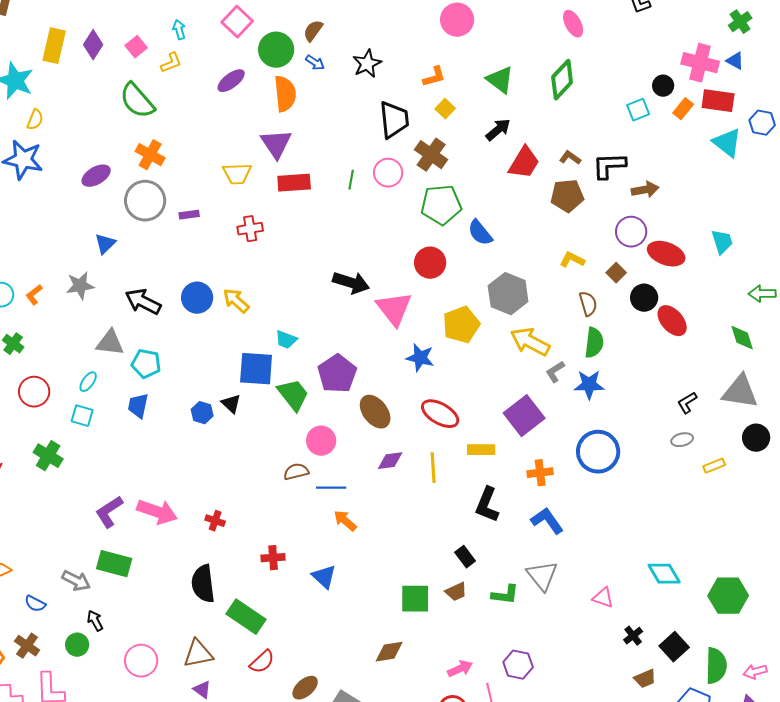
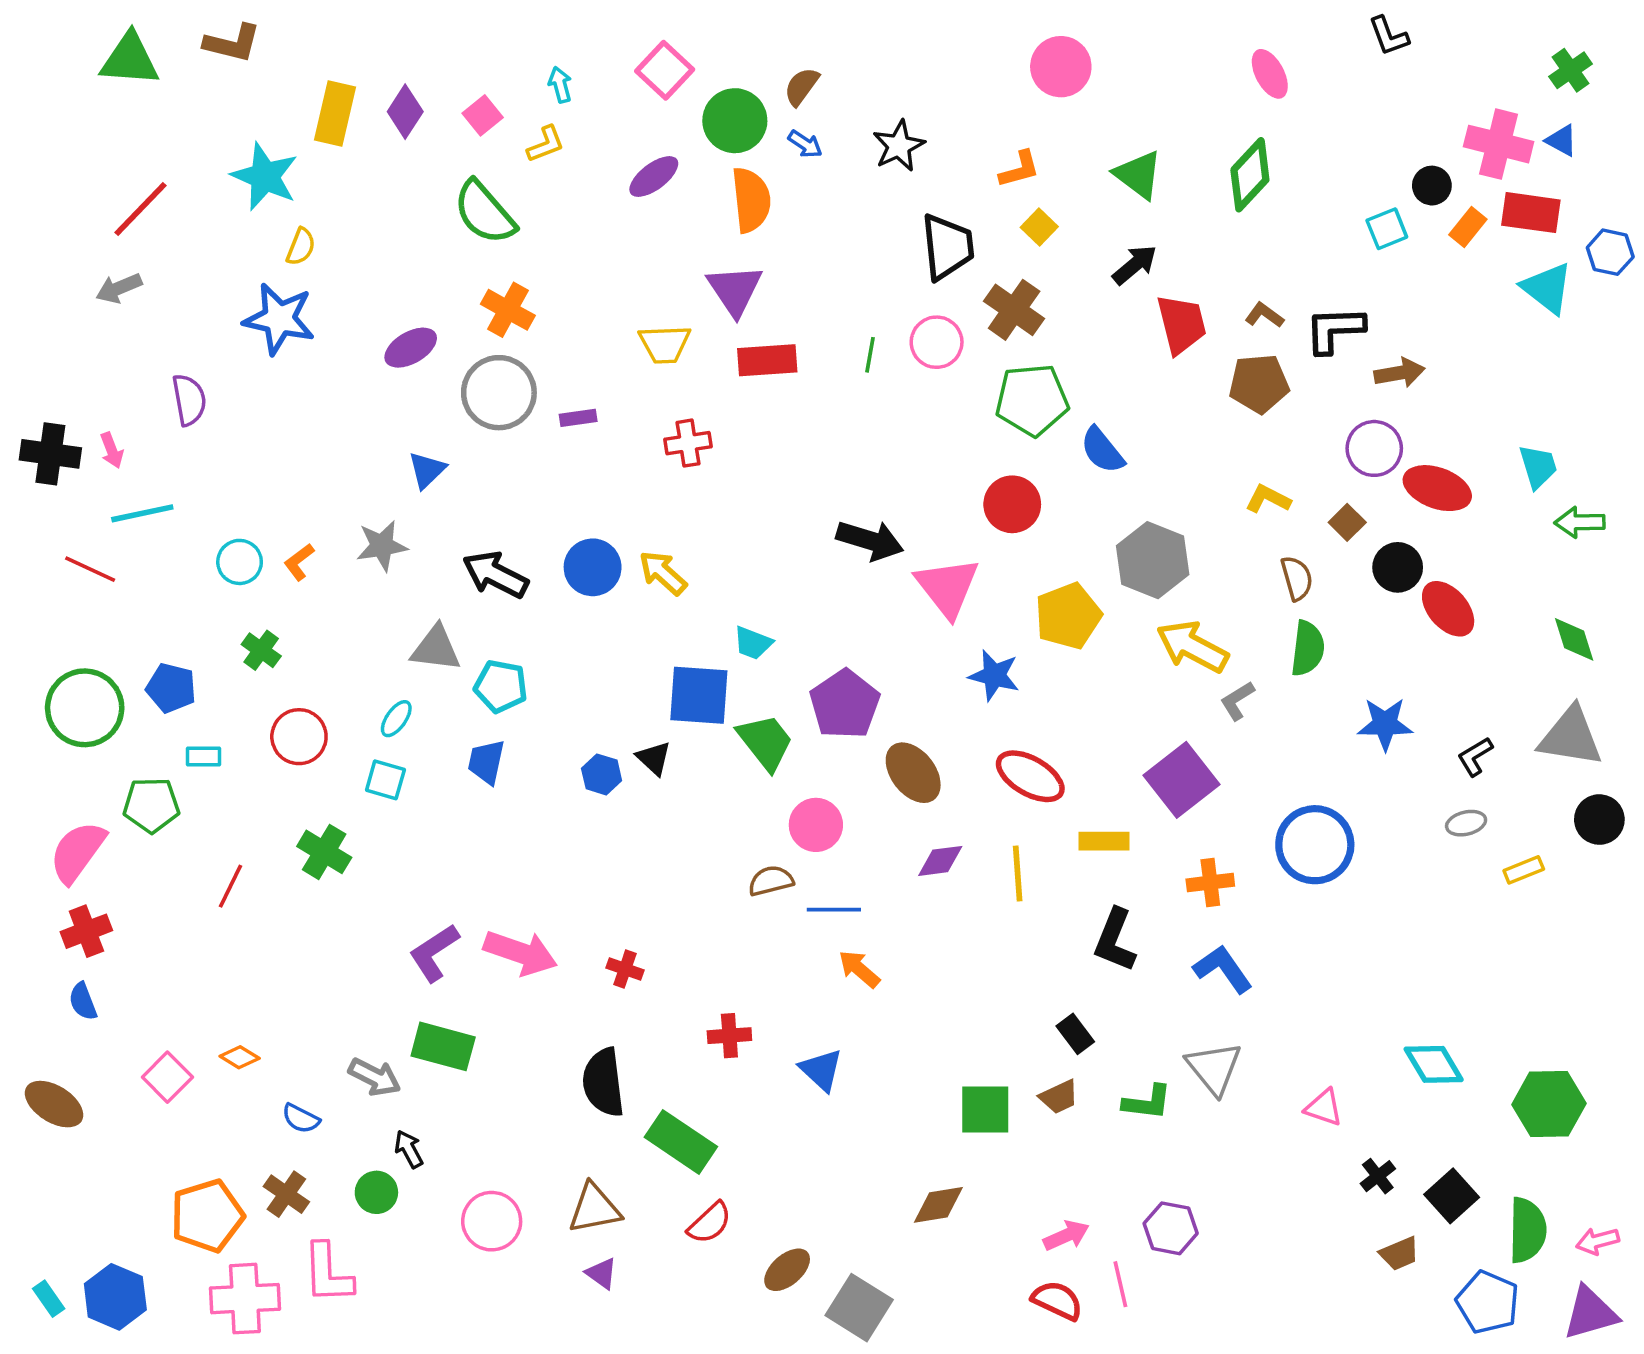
red trapezoid: (524, 163) -> (1182, 324), turned -45
green arrow: (762, 294) -> (1580, 522), moved
blue star: (589, 385) -> (1385, 724), moved

